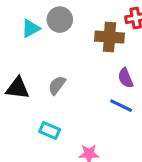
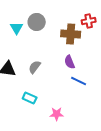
cyan triangle: (31, 28) -> (17, 28), turned -32
purple semicircle: (126, 78) -> (70, 62), moved

